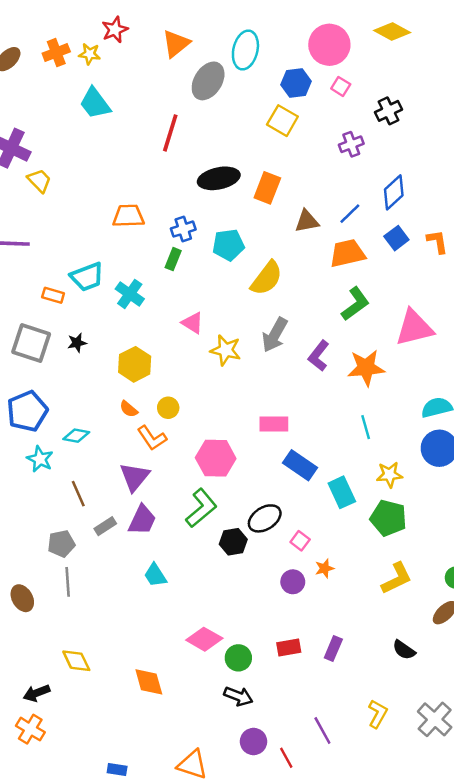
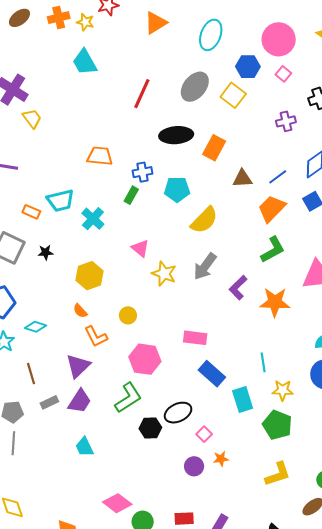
gray ellipse: (208, 81) -> (195, 87), moved
orange trapezoid: (347, 253) -> (272, 208), turned -40
yellow circle: (168, 408) -> (128, 315), moved
cyan line: (366, 427) -> (263, 362), moved

